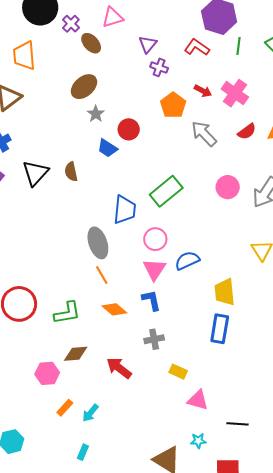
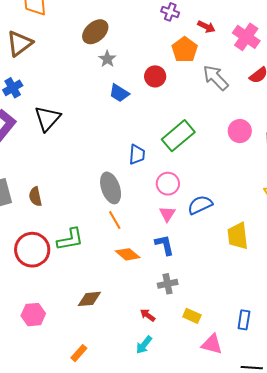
red arrow: (203, 91) -> (206, 27), moved
red circle: (129, 129) -> (155, 76), moved
brown semicircle: (71, 172) -> (35, 197), moved
blue trapezoid: (125, 210) -> (137, 155), size x0.7
pink triangle: (154, 269) -> (167, 214), size x0.7
green L-shape: (67, 313) -> (70, 239), moved
blue rectangle: (220, 329) -> (244, 320), moved, size x0.7
red arrow: (119, 368) -> (148, 315), moved, size x0.6
pink hexagon: (47, 373) -> (33, 315), moved
cyan arrow: (90, 413) -> (144, 345), moved

